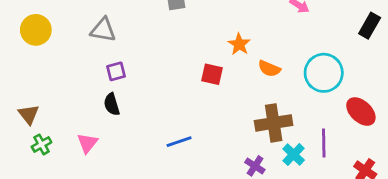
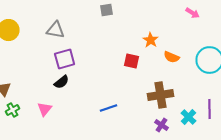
purple square: (116, 71) -> (65, 59), size x1.5
black semicircle: (112, 104) -> (62, 82), turned -112
brown cross: (274, 123) -> (161, 95), moved

